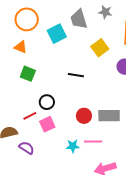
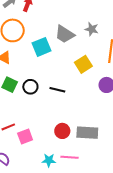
gray trapezoid: (79, 19) -> (65, 34), turned -45
black circle: (47, 102) -> (30, 87), moved

